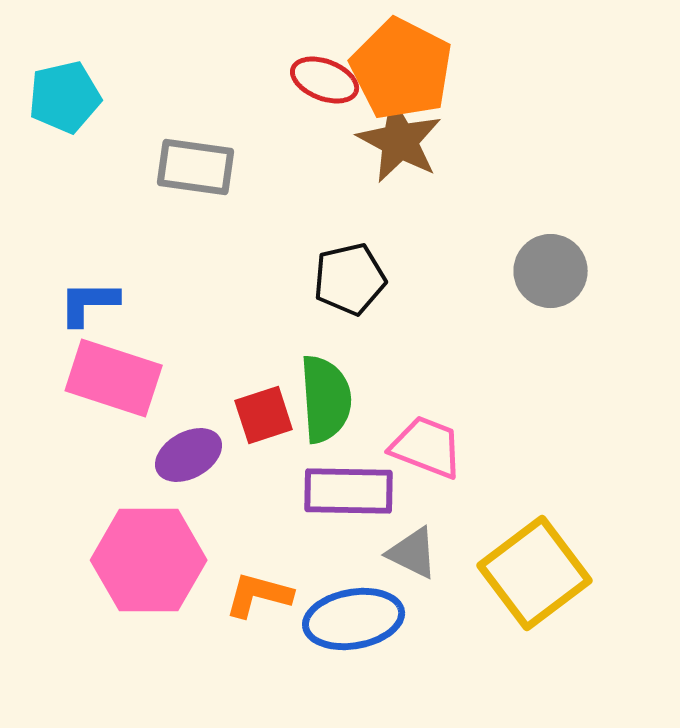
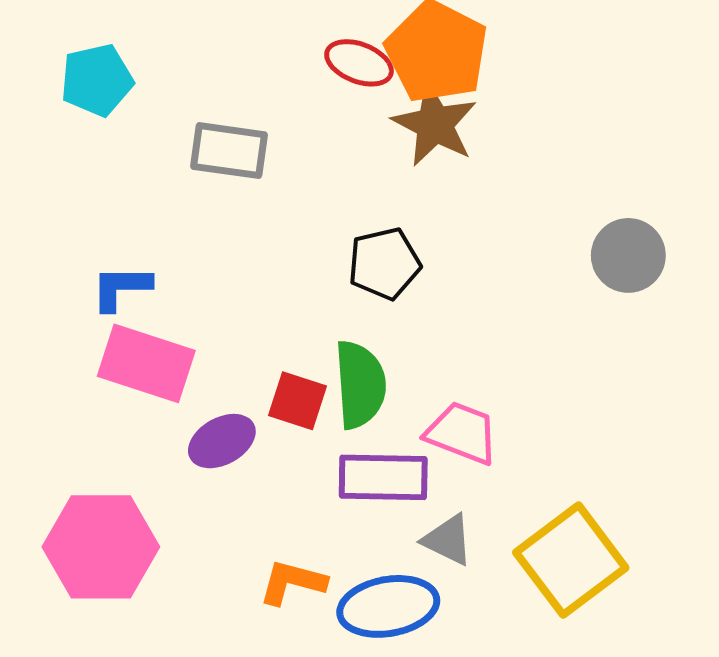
gray circle: (551, 271) -> (628, 255), moved
red square: (264, 415) -> (298, 401), turned 36
pink hexagon: (149, 560) -> (101, 547), moved

